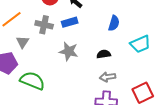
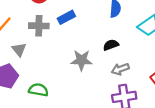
gray star: (69, 51) -> (81, 60), moved
green semicircle: (32, 81) -> (38, 90), size x0.7

